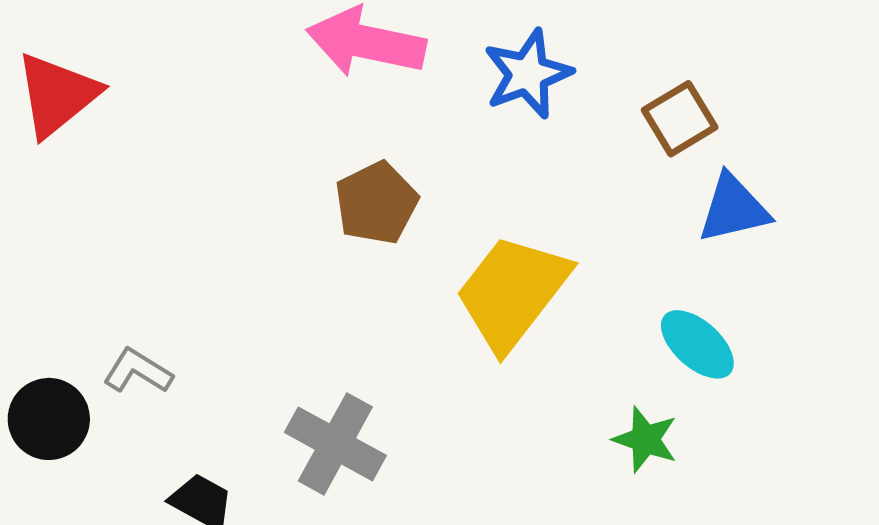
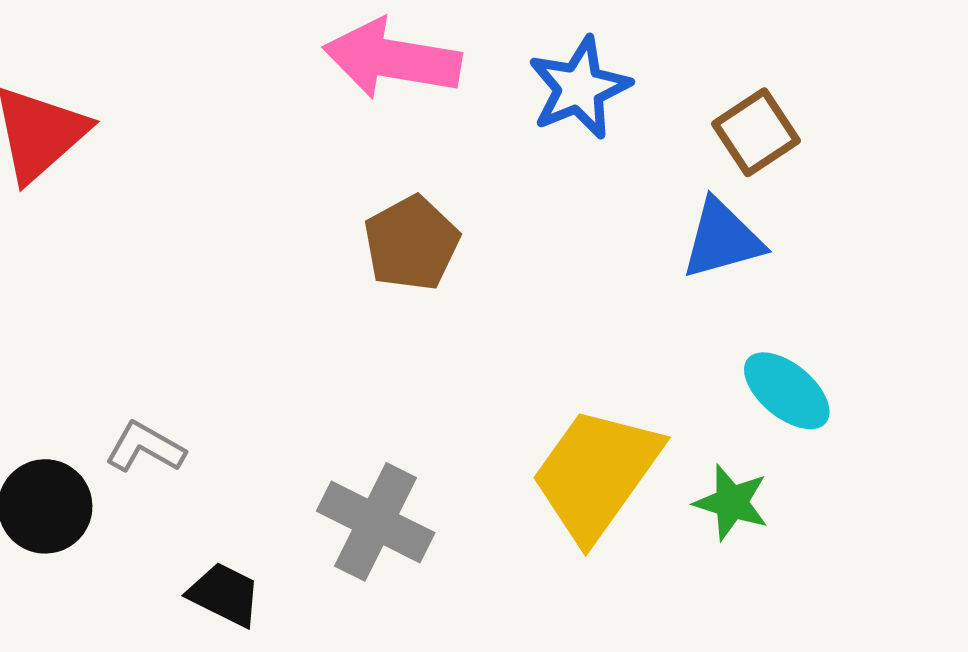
blue triangle: (734, 209) -> (722, 239), moved
yellow trapezoid: (512, 292) -> (596, 474), moved

